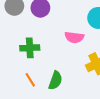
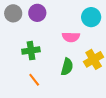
green semicircle: (55, 80) -> (67, 67), moved

